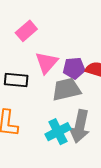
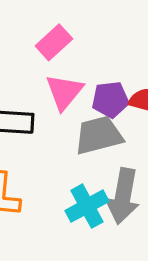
pink rectangle: (26, 31) -> (54, 42), moved

